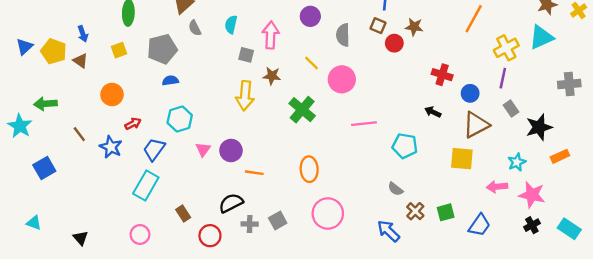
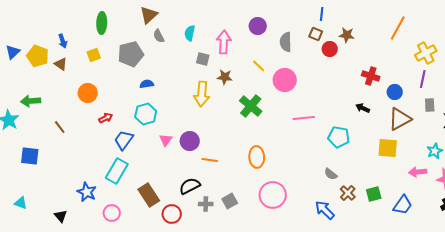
blue semicircle: (170, 81) -> (147, 84), moved
gray rectangle: (511, 109) -> (430, 105), turned 32
blue star: (111, 147) -> (87, 192), moved
blue square: (44, 168) -> (30, 156), turned 36
brown rectangle: (183, 213) -> (149, 195), size x1.6

